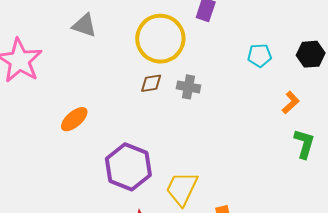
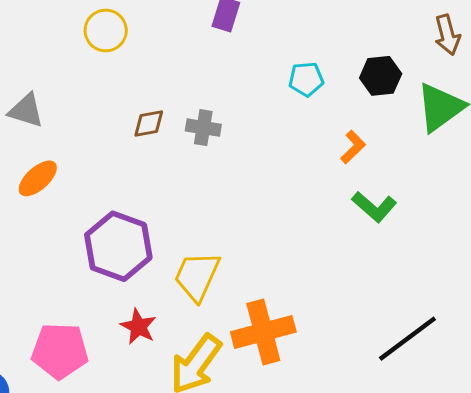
gray triangle: (84, 25) -> (26, 111), moved
yellow circle: (160, 39) -> (106, 30), moved, size x0.6
green L-shape: (304, 144) -> (374, 207), turned 116

